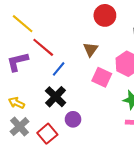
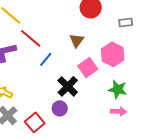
pink square: (102, 77) -> (88, 67), turned 30
black cross: (56, 97) -> (68, 86), moved

